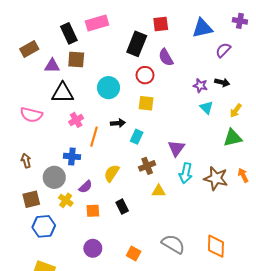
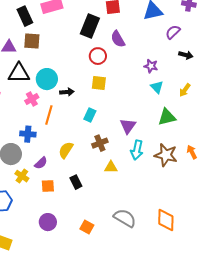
black arrow: (222, 82) -> (186, 55), moved
cyan circle: (108, 88) -> (47, 79), moved
black arrow: (118, 123) -> (67, 92), moved
green triangle: (233, 138) -> (167, 117), moved

